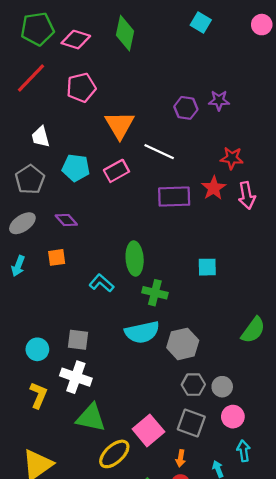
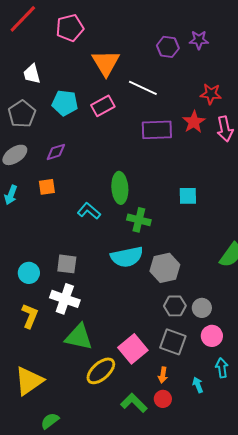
purple diamond: (66, 220) -> (56, 152), turned -65

